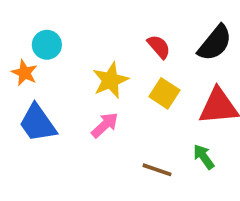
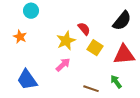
cyan circle: (47, 45) -> (31, 11), moved
red semicircle: (159, 47) -> (84, 29), moved
blue trapezoid: (38, 123) -> (27, 80), moved

